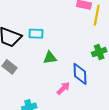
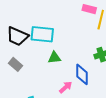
cyan rectangle: (36, 34) -> (42, 34), size x1.6

